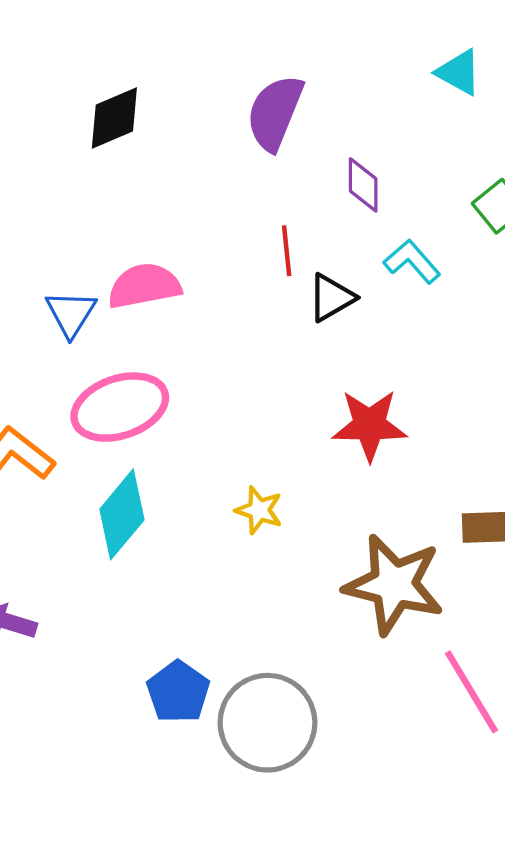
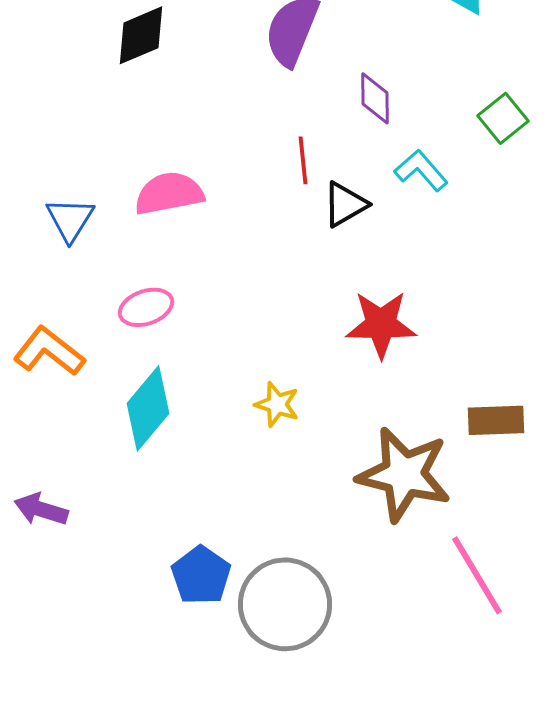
blue triangle: (71, 314) -> (70, 219), moved
pink ellipse: (120, 407) -> (146, 307), size x0.6

